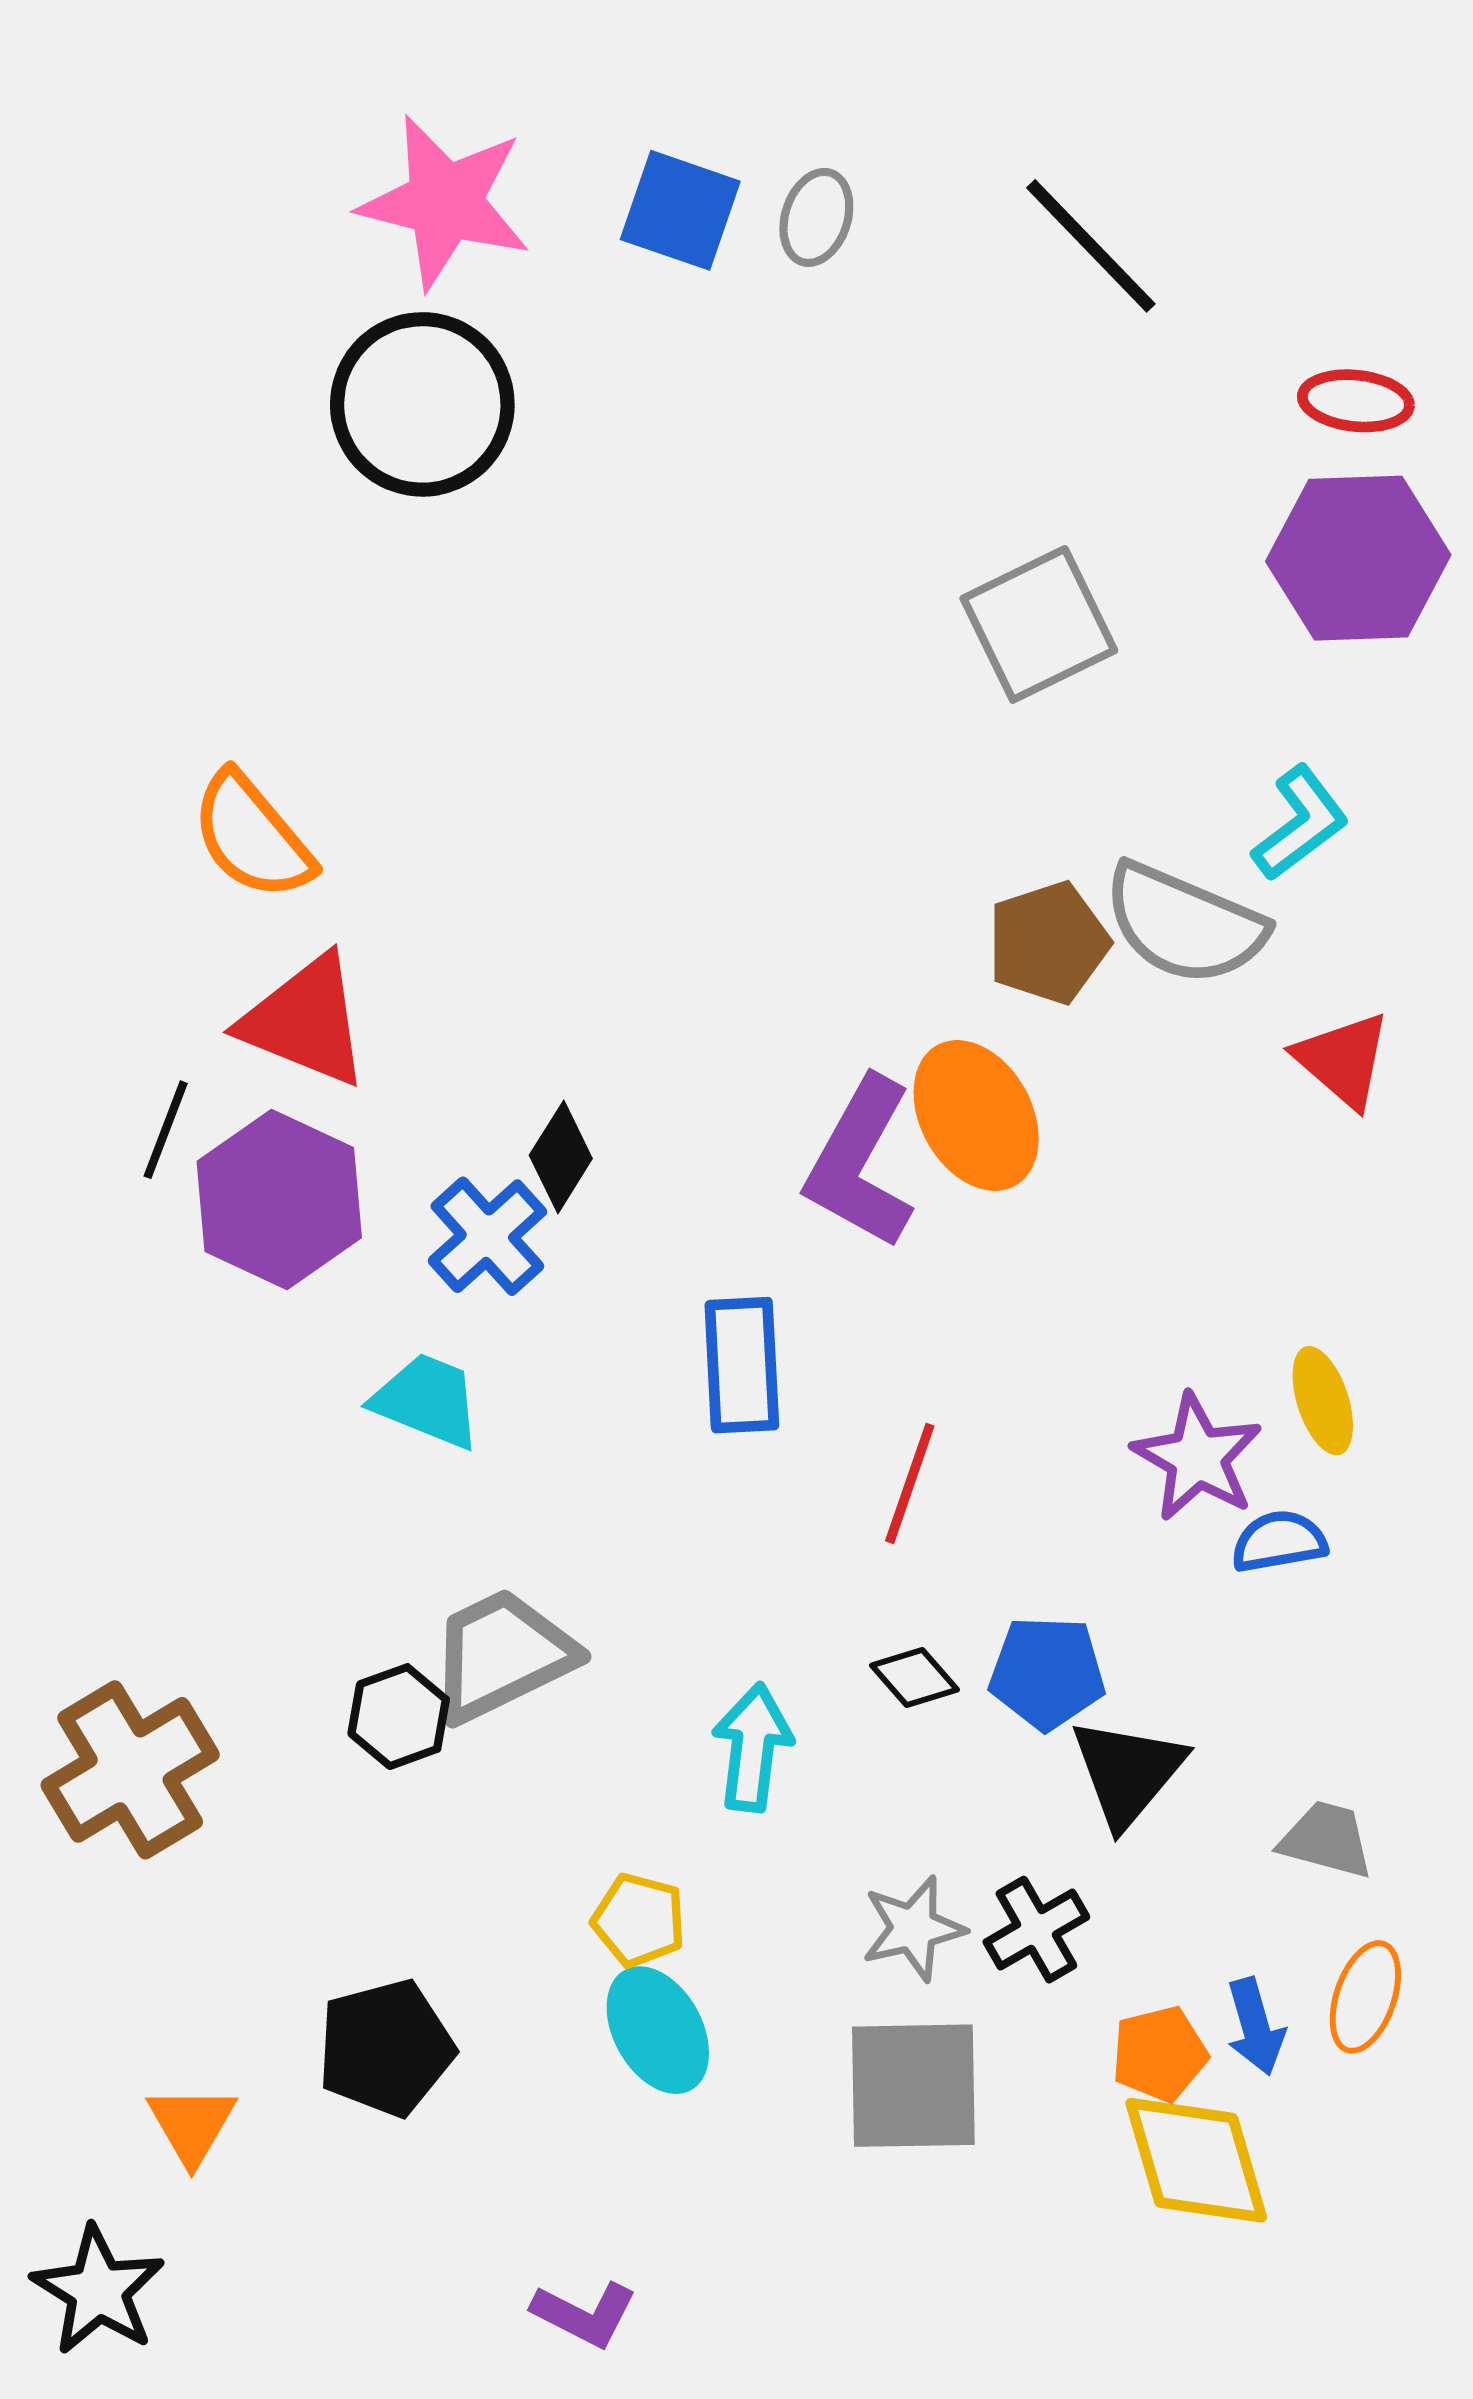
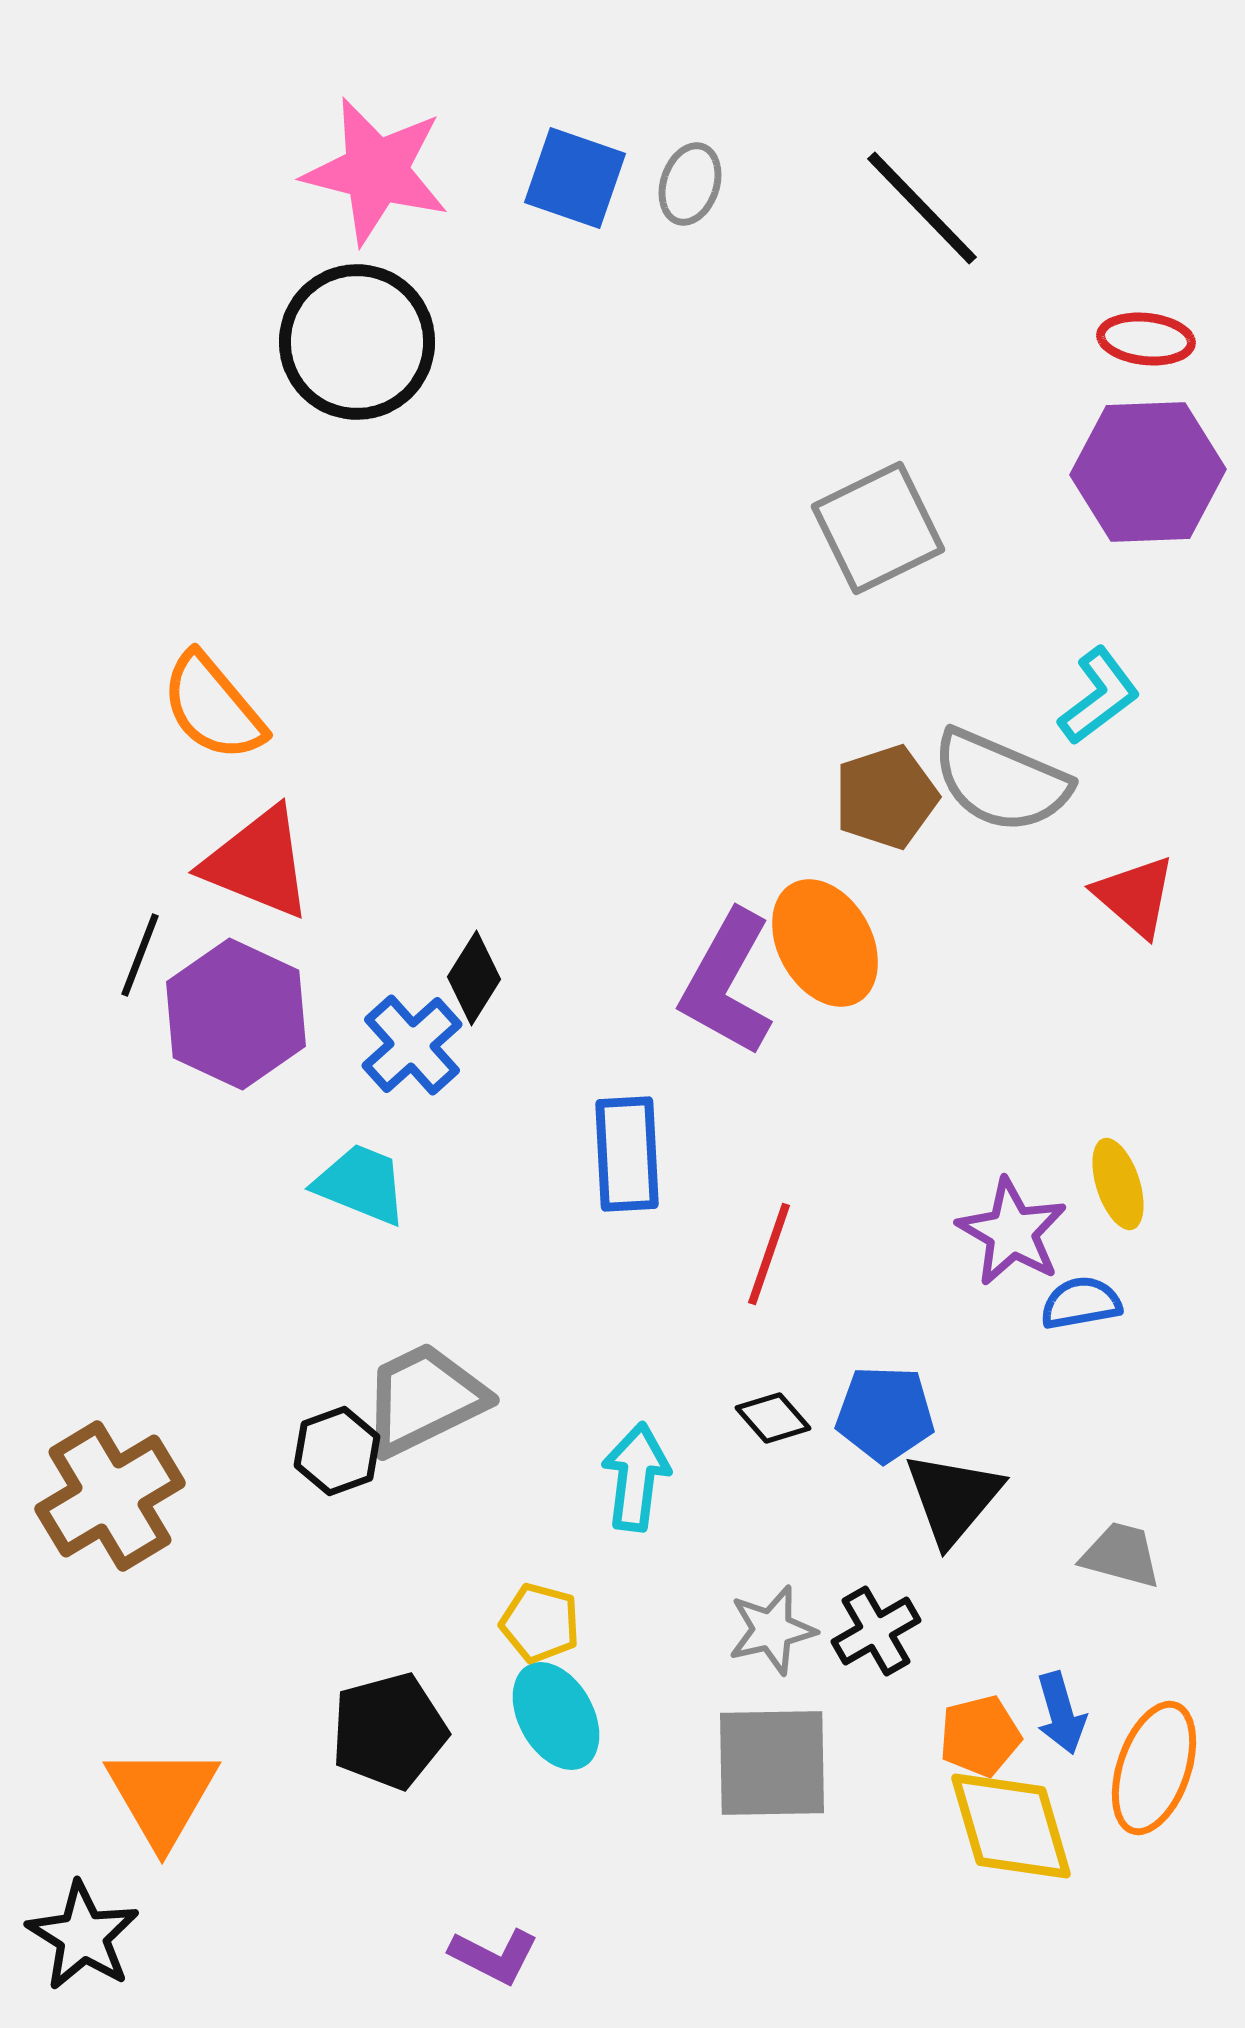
orange ellipse: (1365, 1997) -> (1154, 1768), moved, size x1.4
black pentagon: (386, 2048) -> (389, 1731), moved
orange triangle: (192, 2125) -> (162, 1796), size x1.5

